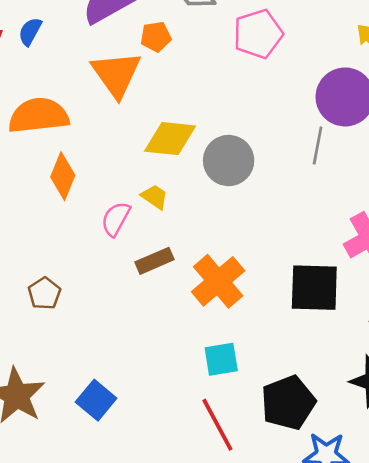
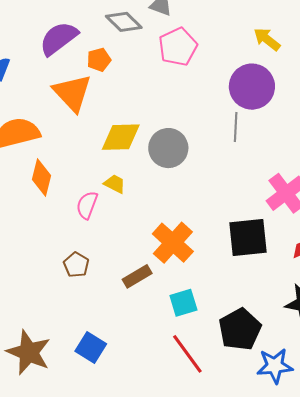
brown rectangle: (155, 261) -> (137, 276), moved
brown pentagon: (44, 293) -> (76, 265), moved

